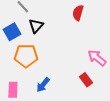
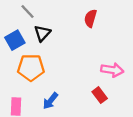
pink arrow: (97, 58) -> (112, 70), turned 150

